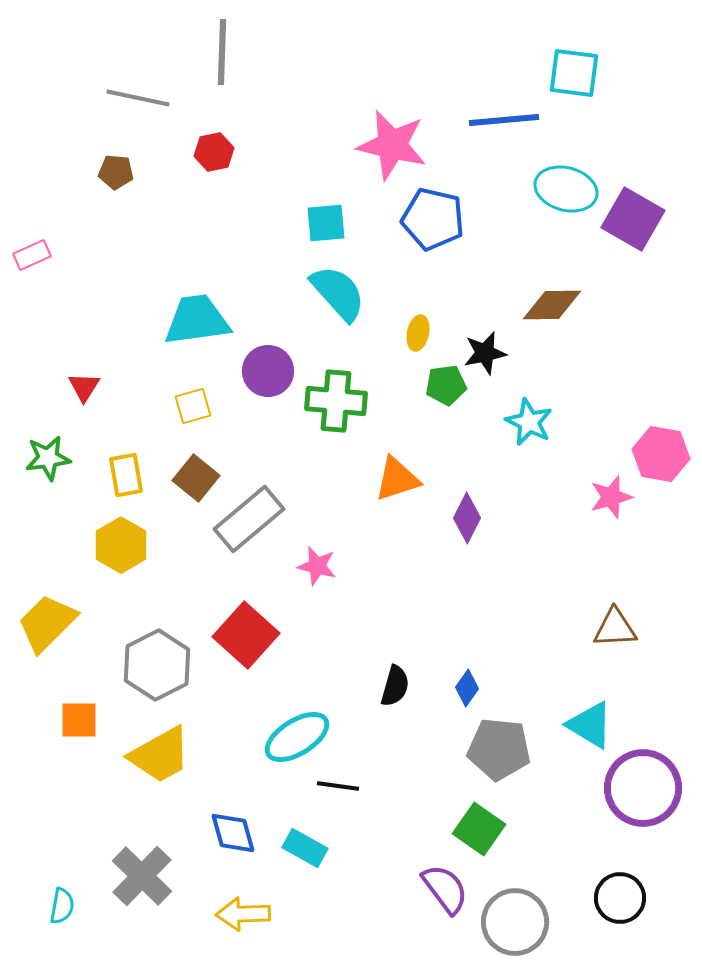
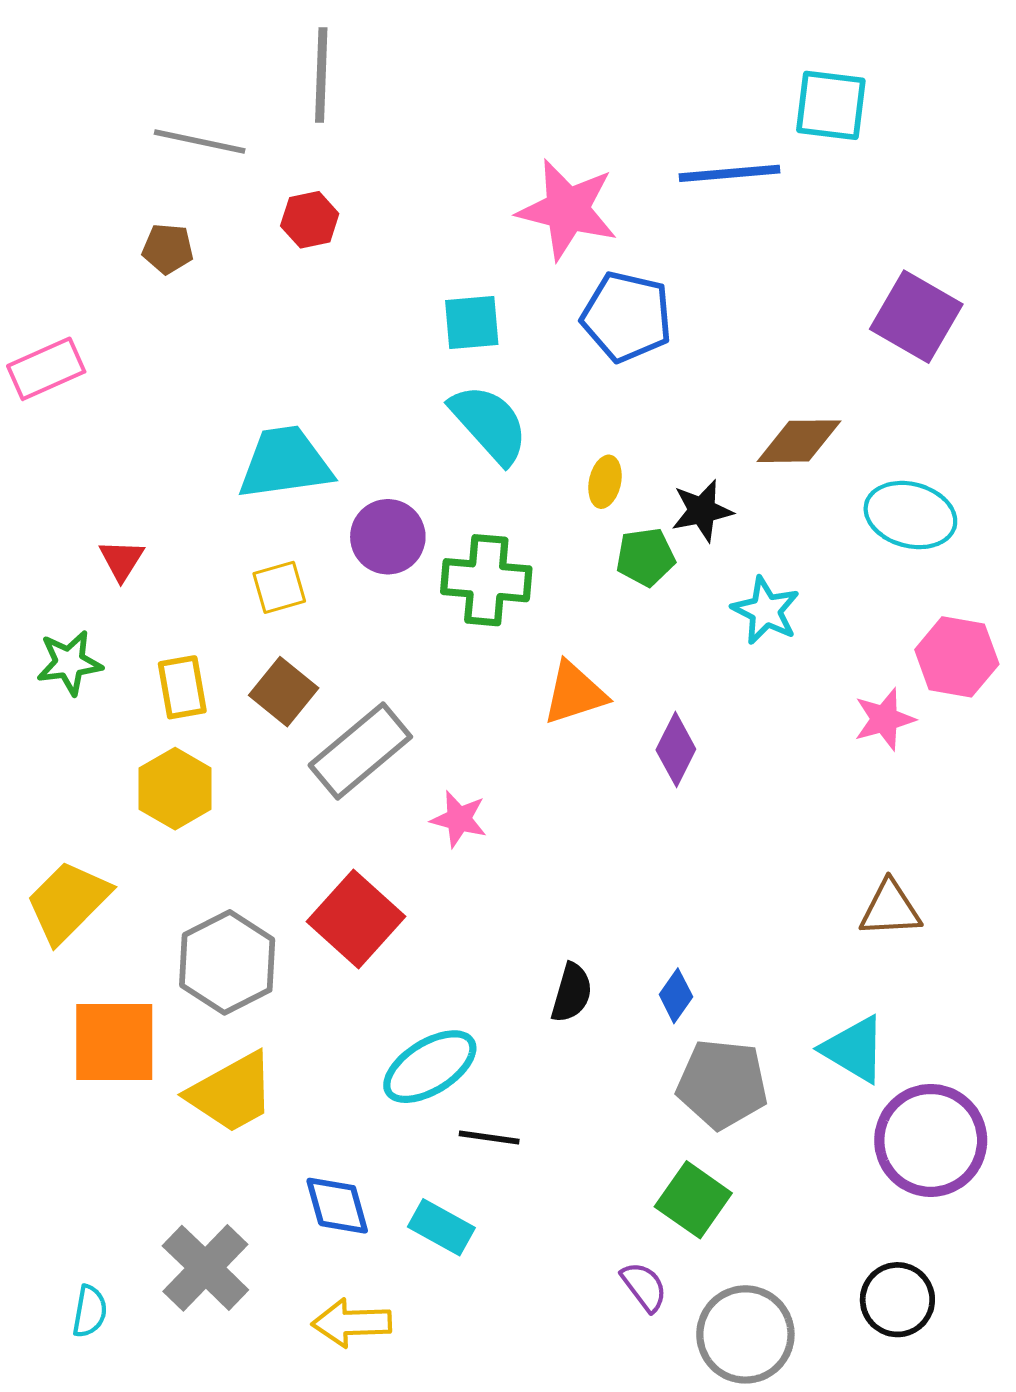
cyan ellipse: (566, 189) -> (910, 515), moved
pink rectangle: (32, 255) -> (46, 369), size x1.4
orange square: (79, 720) -> (114, 1042), size x1.6
purple semicircle: (445, 889) -> (644, 1287), size x0.7

